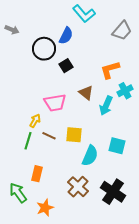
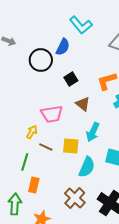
black square: (66, 66) -> (71, 79), moved
cyan arrow: (106, 106) -> (93, 132), moved
green line: (28, 141) -> (25, 162), moved
green arrow: (18, 193) -> (15, 204), turned 40

